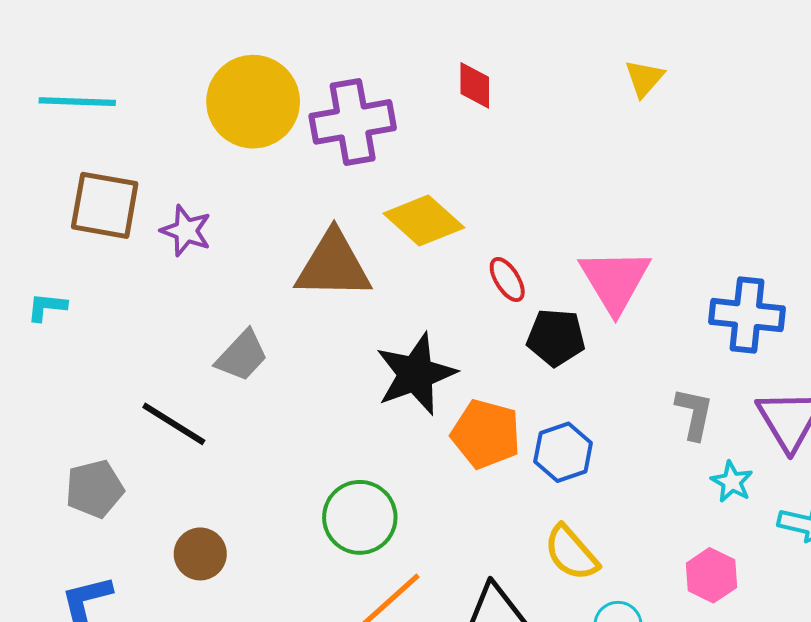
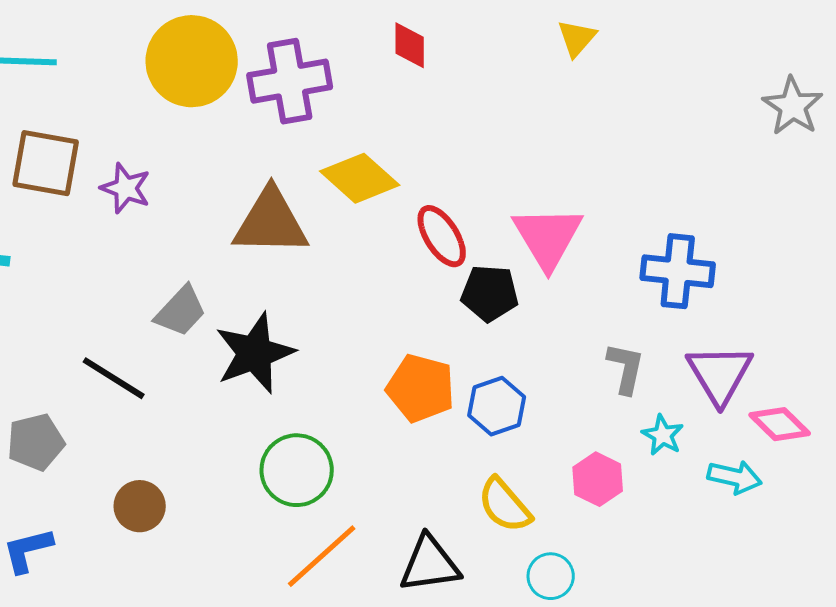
red ellipse: (507, 280) -> (442, 236), size x1.4
black star: (416, 374) -> (255, 353), moved
pink hexagon: (711, 575) -> (598, 479), moved

